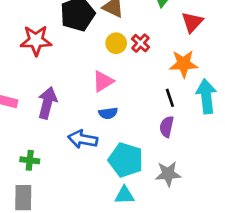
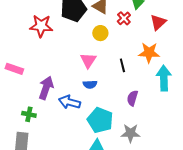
red cross: (140, 43) -> (124, 18), moved
pink triangle: (103, 81) -> (88, 60), turned -30
black line: (170, 98) -> (122, 65), moved
purple arrow: (47, 103) -> (46, 88), moved

